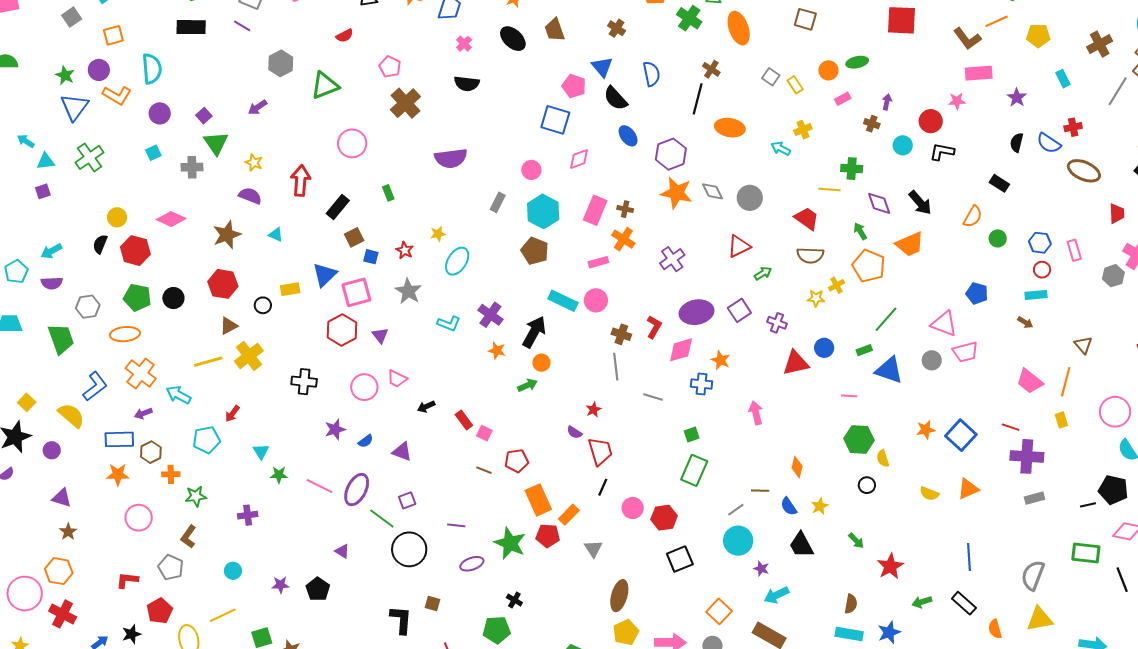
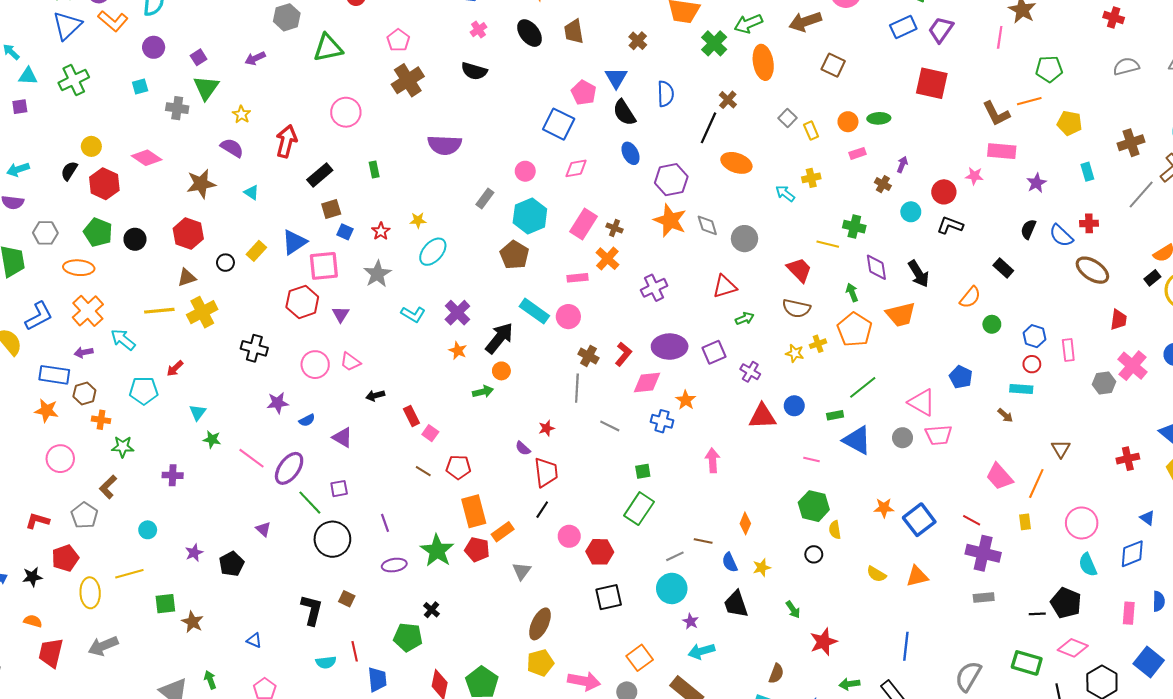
yellow rectangle: (290, 289) -> (256, 251), turned -48
purple line: (456, 525) -> (385, 523), turned 54
purple star: (281, 585) -> (194, 553), turned -30

